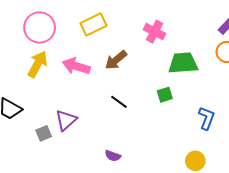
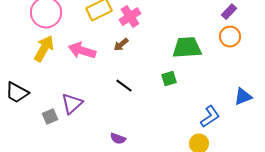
pink cross: (155, 32) -> (130, 17), moved, turned 30
brown arrow: (116, 60) -> (121, 45), size x0.7
blue L-shape: (206, 118) -> (210, 117), moved, turned 35

